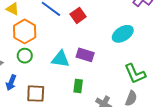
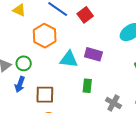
orange hexagon: (25, 31) -> (45, 36), moved
green circle: (25, 56) -> (24, 63), moved

